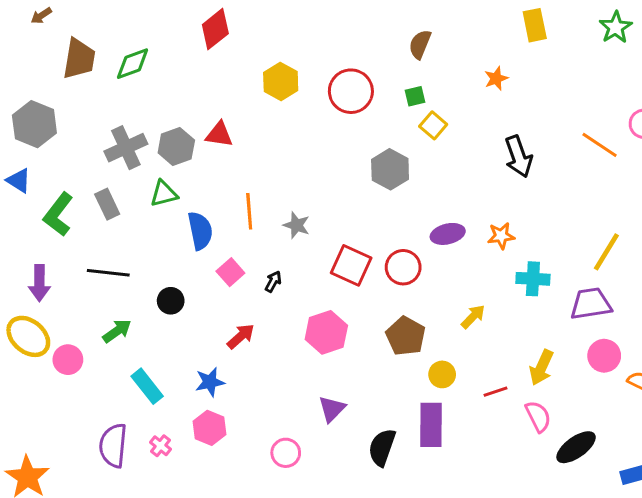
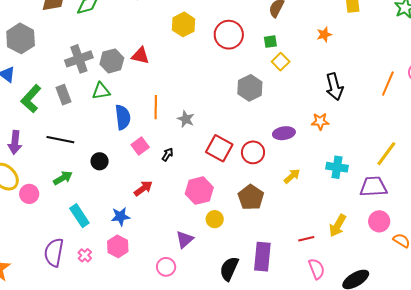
orange line: (600, 145) -> (388, 84), turned 75
orange star: (501, 236) -> (320, 121), moved
yellow arrow: (473, 317) -> (292, 176), moved
yellow circle: (442, 374) -> (215, 219), moved
purple triangle: (332, 409) -> (185, 239), moved
pink semicircle: (538, 416) -> (317, 269), moved

